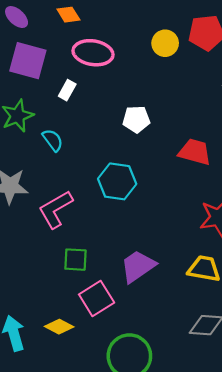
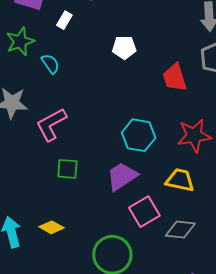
red trapezoid: (195, 152) -> (175, 77), turned -124
cyan hexagon: (117, 181) -> (139, 135), moved
pink square: (97, 299) -> (144, 212), moved

